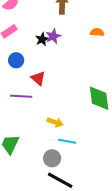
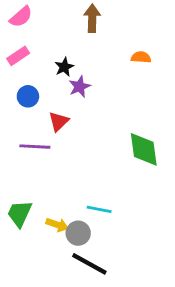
purple star: (53, 36) -> (80, 87), moved
red triangle: (38, 78) -> (59, 121), turned 35
yellow arrow: (55, 122) -> (57, 225), moved

